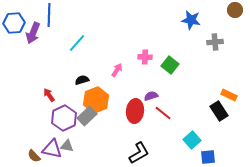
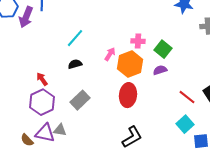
cyan line: (77, 43) -> (75, 38), moved
purple semicircle: (151, 96) -> (160, 70), moved
orange hexagon: (96, 100) -> (130, 64), moved
red line: (163, 113) -> (187, 97), moved
purple hexagon: (64, 118) -> (42, 102), moved

